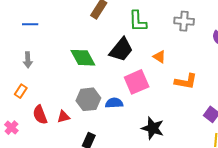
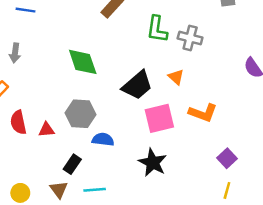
gray cross: (184, 21) -> (190, 38), moved
black trapezoid: (121, 50) -> (137, 85), moved
pink square: (137, 82) -> (159, 118), moved
blue semicircle: (114, 103) -> (103, 139), moved

